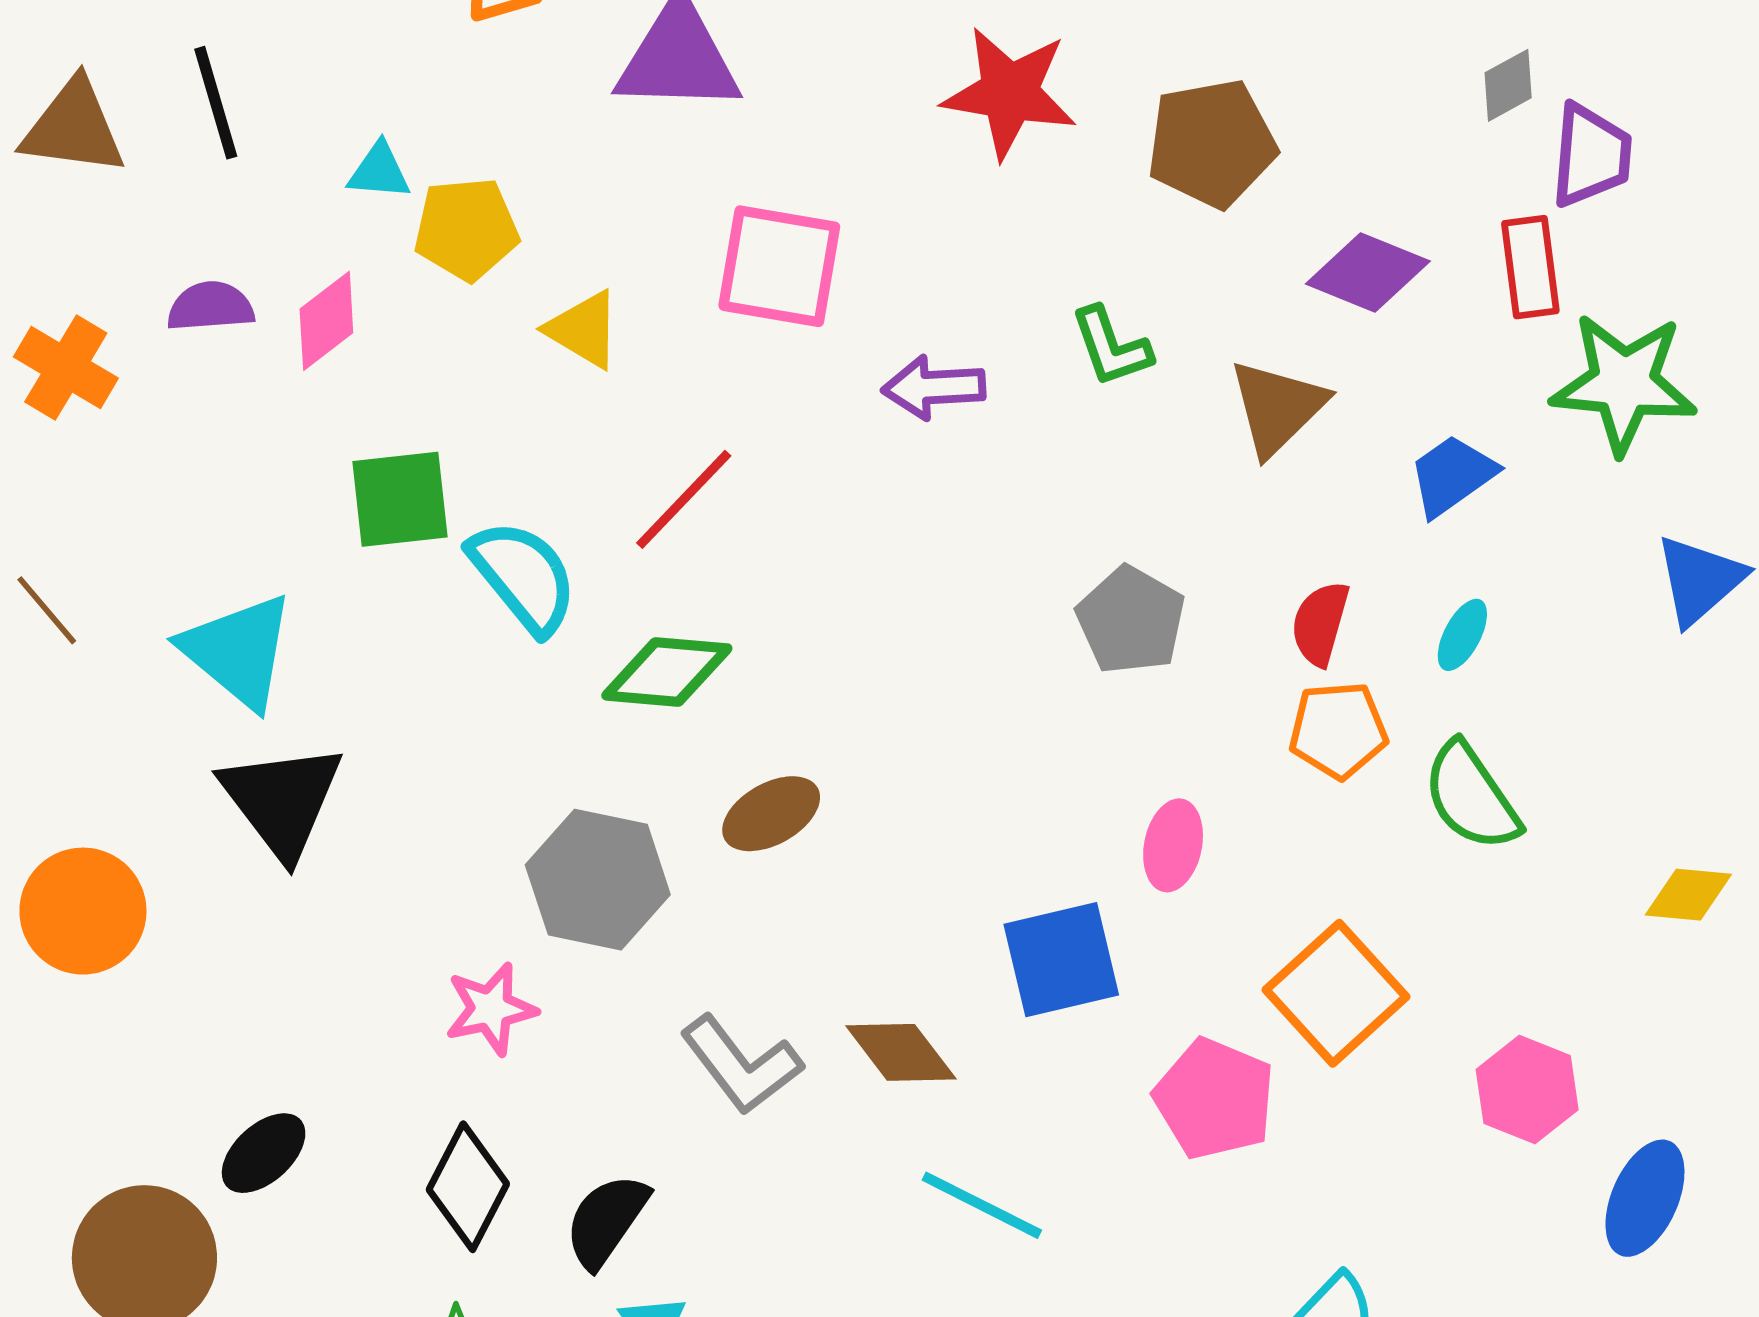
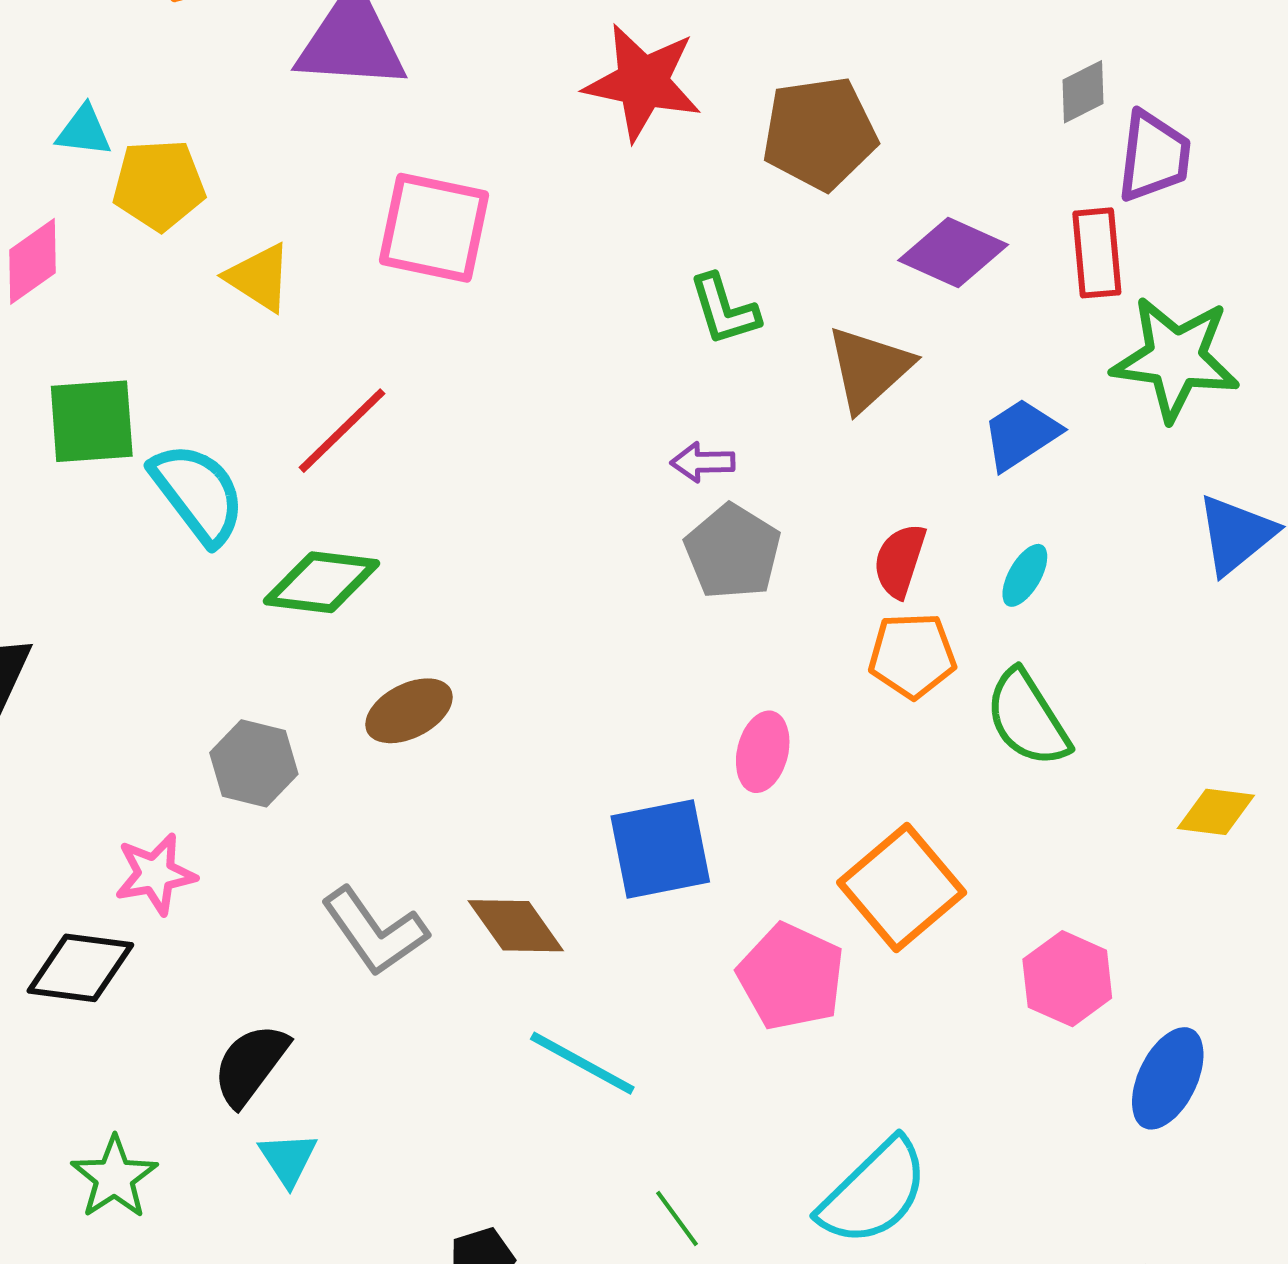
purple arrow: (934, 387) -> (703, 462), moved, size x0.7
gray hexagon: (598, 880) -> (254, 763), size x0.7
black diamond: (468, 1187) -> (80, 968), moved, turned 68

